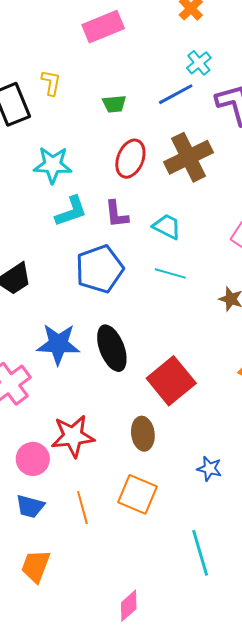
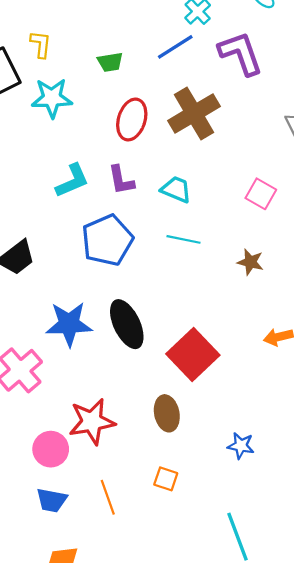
cyan star: (53, 165) -> (52, 98), moved
orange square: (137, 494) -> (166, 479), size x0.6

